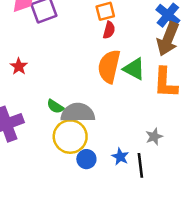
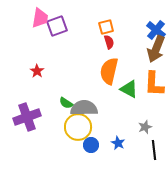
red semicircle: (109, 30) -> (109, 42), turned -32
green triangle: (134, 69) -> (129, 89), moved
black line: (140, 165) -> (154, 150), moved

